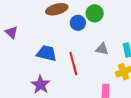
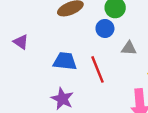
blue circle: (78, 23) -> (105, 28), moved

